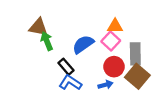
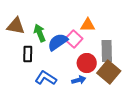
green arrow: (47, 41) -> (40, 33), moved
pink square: (111, 41) -> (74, 39), moved
black rectangle: (66, 67) -> (28, 54), moved, turned 42

